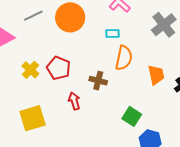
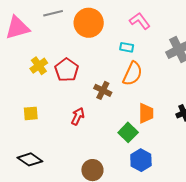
orange trapezoid: (156, 75) -> (146, 113), moved
red arrow: (74, 101) -> (78, 116), moved, turned 30
yellow square: (33, 118) -> (31, 113), size x0.6

